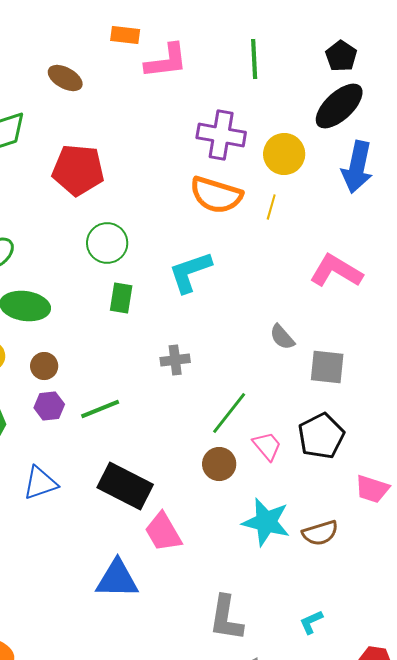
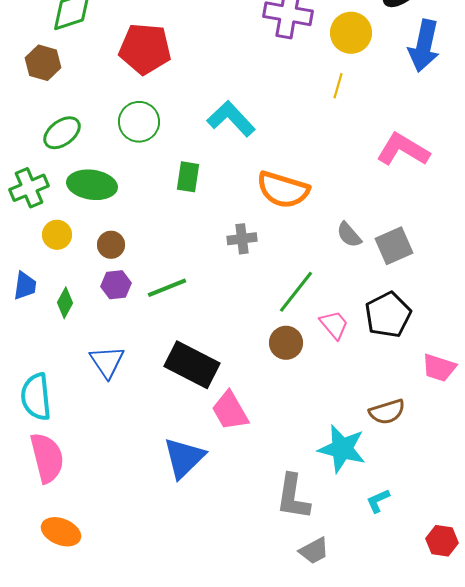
orange semicircle: (216, 195) -> (283, 190), moved
green circle: (107, 243) -> (139, 122), moved
cyan L-shape: (190, 272) -> (231, 119), moved, turned 66
gray semicircle: (282, 337) -> (349, 235), moved
gray square: (327, 367) -> (394, 246), turned -30
blue triangle: (40, 483) -> (107, 362), turned -45
cyan star: (266, 522) -> (342, 449), moved
blue triangle: (117, 579) -> (184, 458), turned -45

